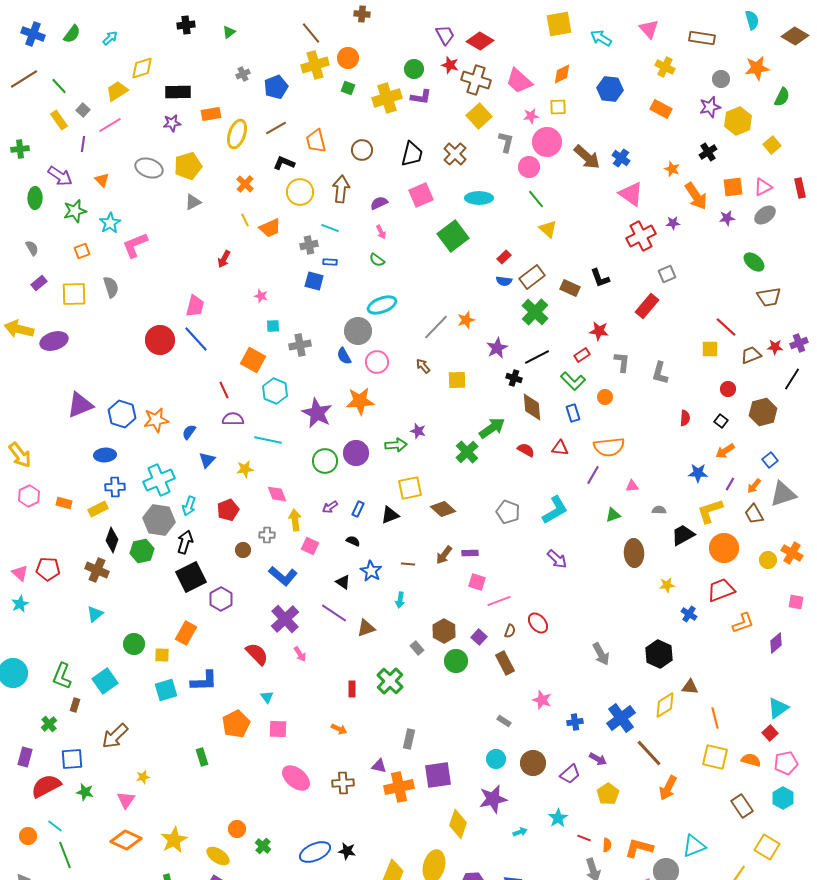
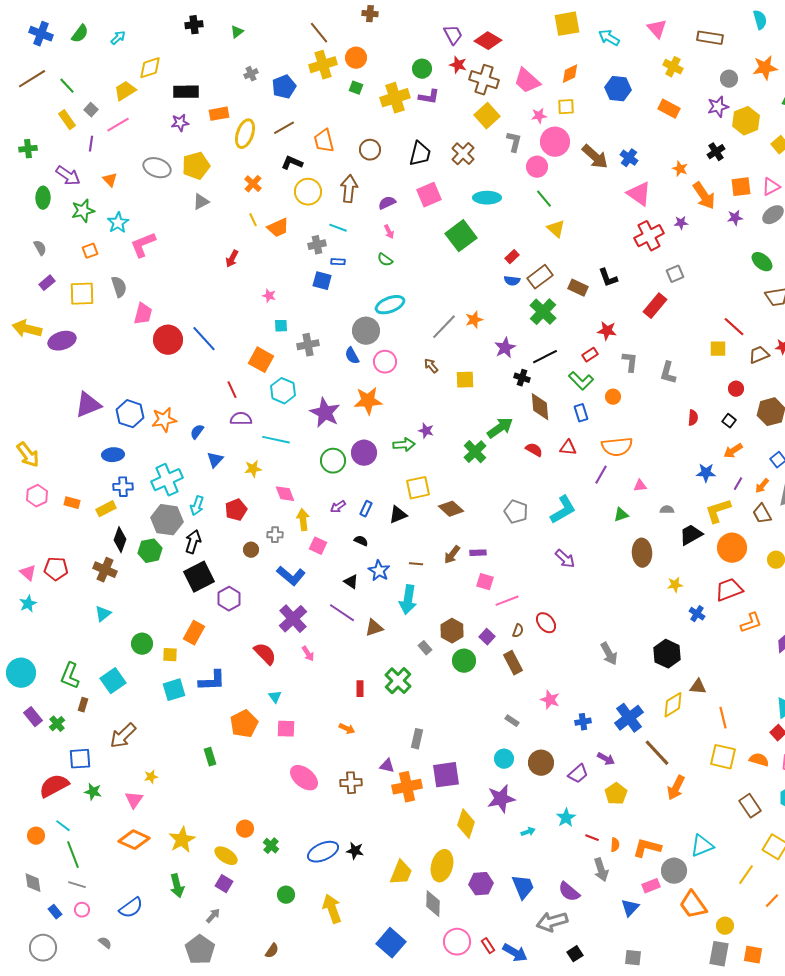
pink trapezoid: (195, 306) -> (143, 314), moved
cyan arrow: (400, 600) -> (408, 600), size x1.8
purple rectangle: (25, 757) -> (33, 717), moved, turned -54

